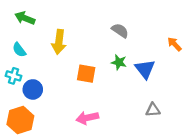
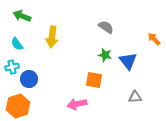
orange square: (86, 74) -> (94, 80), moved
cyan cross: (14, 76) -> (12, 67), turned -32

